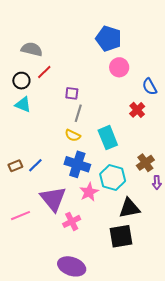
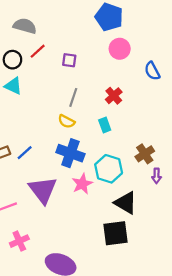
purple square: (72, 93) -> (69, 60), moved
red cross: (137, 110) -> (114, 96), moved
cyan rectangle: (108, 138) -> (105, 125), size x0.6
black triangle: (129, 208) -> (126, 203), turned 40
pink cross: (72, 221) -> (19, 241), moved

